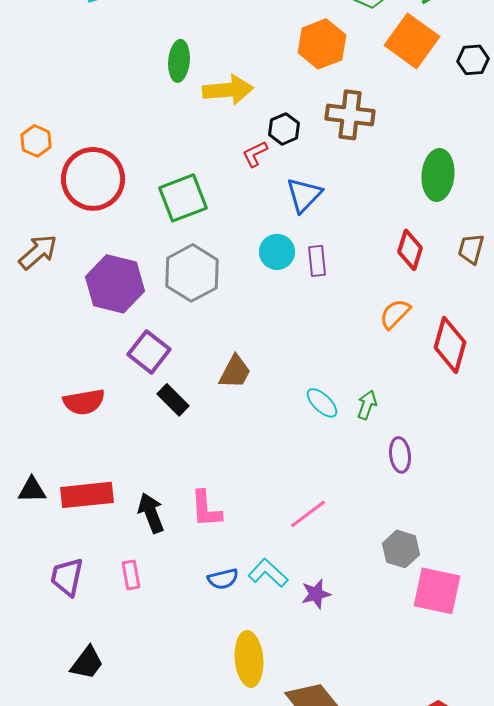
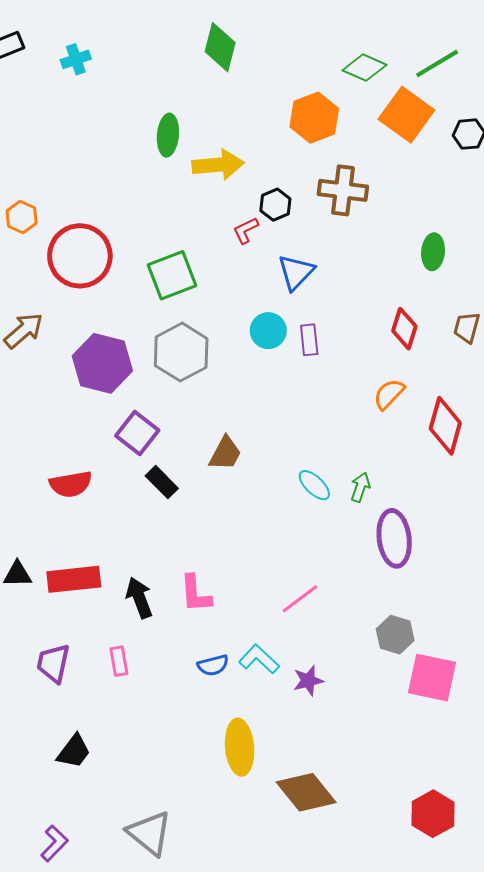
green ellipse: (438, 175) -> (433, 252), size x0.7
purple ellipse: (400, 455) -> (394, 538), size x1.6

